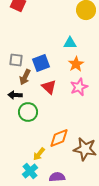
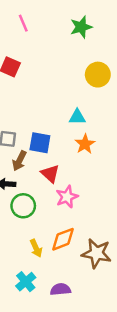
blue square: (41, 63) -> (40, 143), turned 30
pink star: (79, 87) -> (67, 197), moved
yellow arrow: (39, 154) -> (36, 248), moved, turned -64

